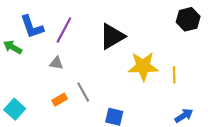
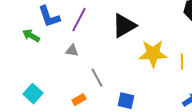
orange rectangle: (60, 100) -> (79, 100), moved

